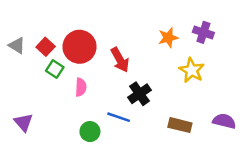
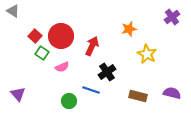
purple cross: (203, 32) -> (172, 17), moved, turned 35
gray triangle: (17, 45) -> (13, 11), moved
red arrow: (120, 60) -> (92, 46), turned -126
pink semicircle: (81, 87) -> (62, 67), turned 64

